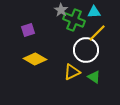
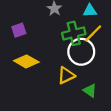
green cross: (74, 20) -> (74, 33), moved, turned -35
green triangle: (94, 77) -> (90, 91), moved

